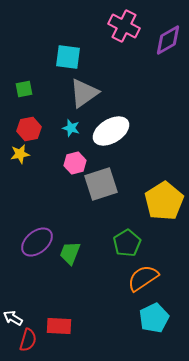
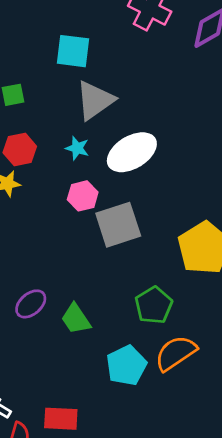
purple ellipse: (37, 242) -> (31, 304), size x0.7
green trapezoid: (70, 253) -> (76, 319), turned -55
cyan pentagon: (154, 318) -> (126, 365), moved

